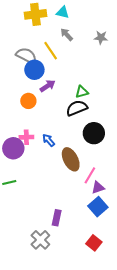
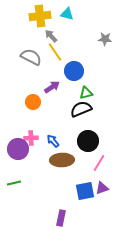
gray arrow: (67, 35) -> (51, 36), moved
blue circle: (34, 70) -> (74, 71), moved
black circle: (94, 133) -> (88, 141), moved
brown ellipse: (71, 159) -> (62, 160), moved, turned -65
pink line: (90, 175) -> (99, 163), moved
blue square: (98, 207) -> (85, 191), moved, turned 30

